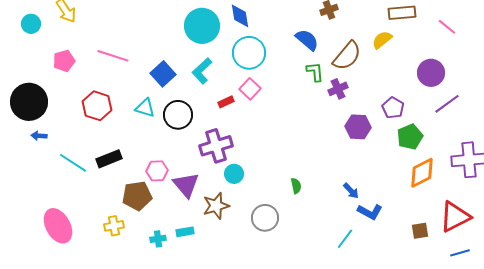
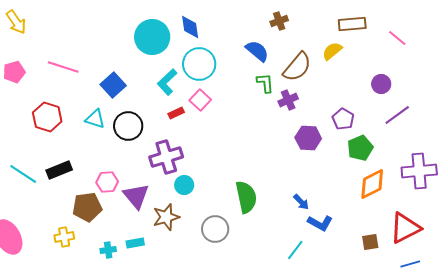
cyan L-shape: (202, 71) -> (167, 82), moved
purple circle: (431, 73) -> (381, 84), size x0.7
green semicircle: (296, 186) -> (246, 197), size x2.0

